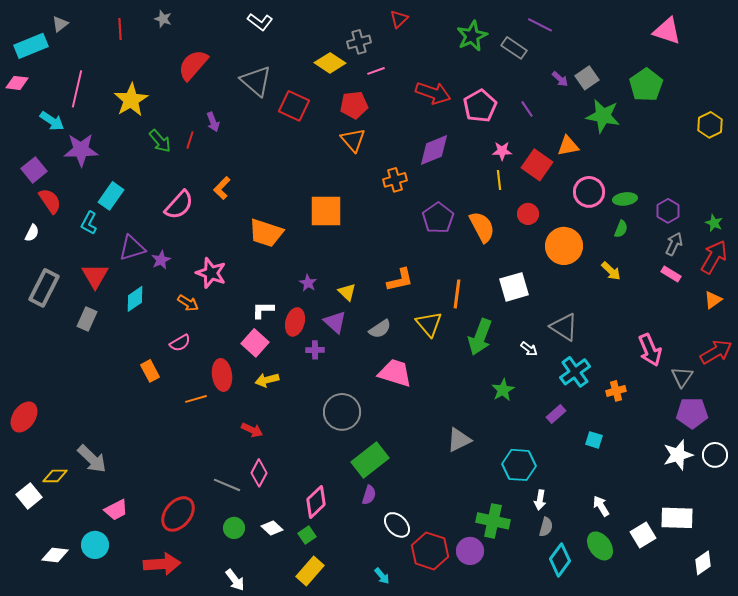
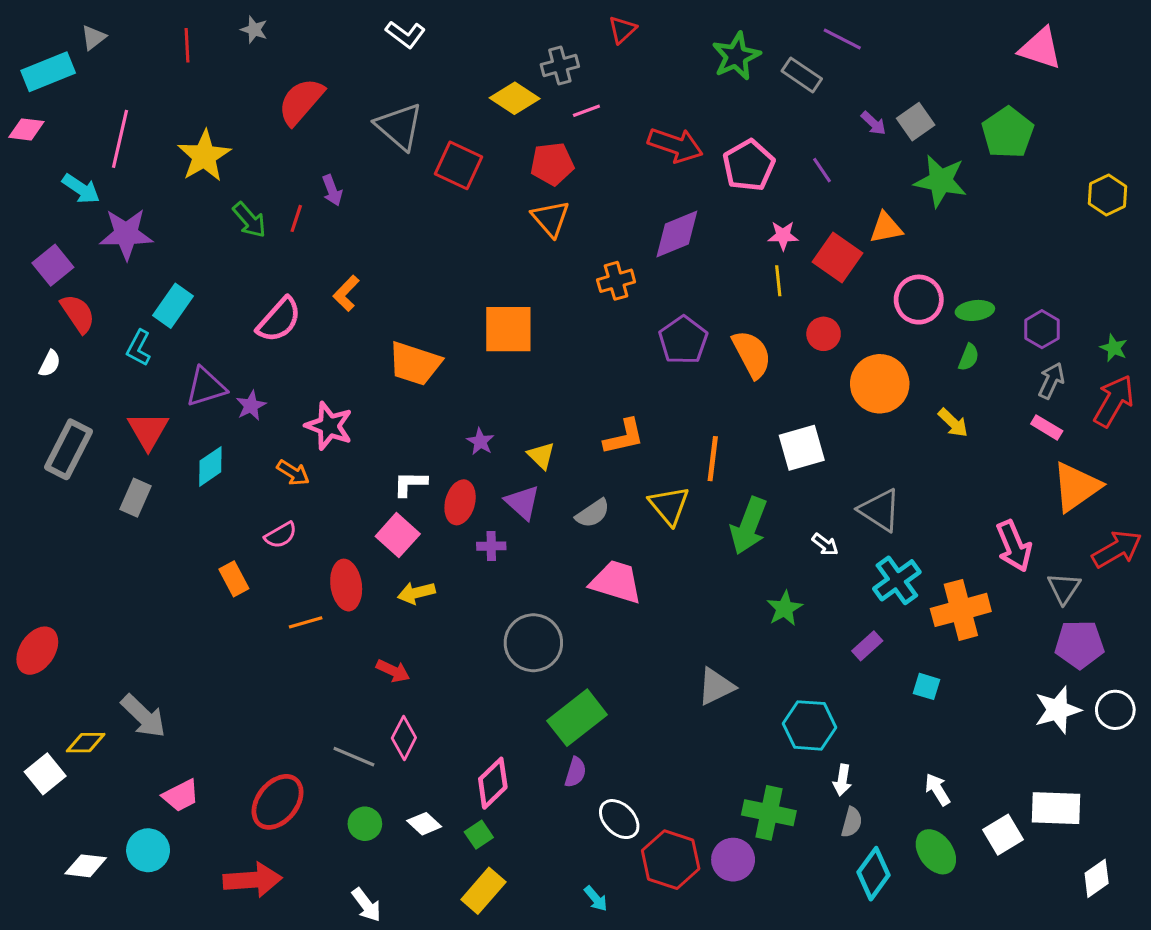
orange triangle: (713, 300) -> (1076, 487), moved, size x1.8
orange cross: (616, 391) -> (961, 610), size x1.8

